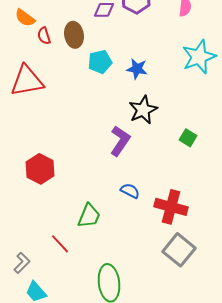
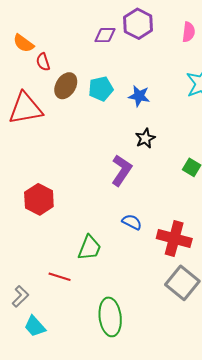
brown ellipse: (74, 35) -> (66, 86), moved, turned 40
black star: (143, 110) -> (145, 138), size x0.7
red line: (60, 244) -> (60, 277), turned -30

